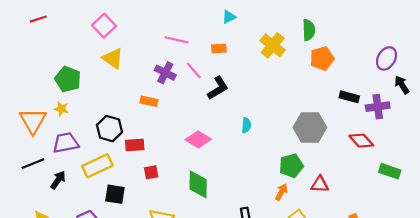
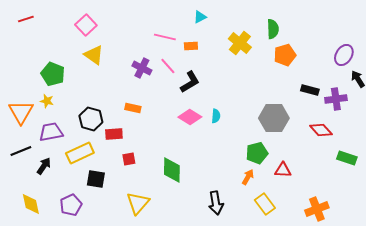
pink line: (176, 40) -> (165, 37), moved
orange rectangle: (149, 101) -> (133, 108), moved
pink diamond: (198, 139) -> (190, 117), moved

